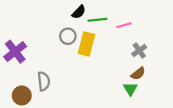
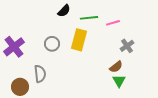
black semicircle: (79, 12) -> (64, 11), moved
gray circle: (68, 36) -> (52, 44), moved
brown semicircle: (138, 74) -> (116, 67), moved

